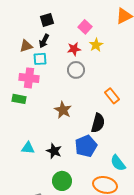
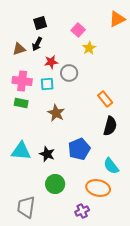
red star: (74, 49) -> (51, 62), moved
cyan square: (40, 59) -> (47, 84), moved
green rectangle: (19, 99) -> (21, 103), moved
black semicircle: (98, 123) -> (110, 126), moved
cyan triangle: (28, 148) -> (21, 151), size x1.5

